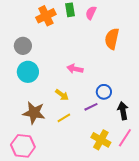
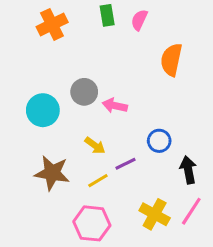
orange cross: (46, 16) -> (52, 24), moved
gray circle: (23, 46) -> (84, 92), moved
purple line: (91, 107) -> (125, 164), moved
pink hexagon: (23, 146) -> (92, 223), moved

